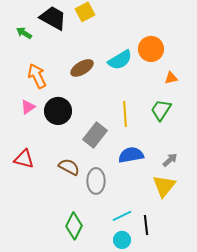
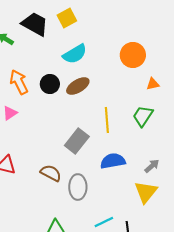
cyan semicircle: (120, 60) -> (75, 54), moved
brown ellipse: (82, 68) -> (78, 86), moved
black circle: (58, 111) -> (50, 84), moved, size x0.7

